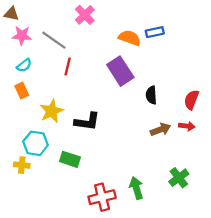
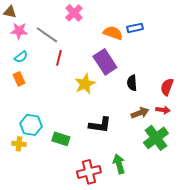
yellow star: (52, 111) -> (85, 84), moved
black L-shape: (87, 121) -> (100, 125), moved
green cross: (179, 178) -> (156, 138), moved, size x1.4

